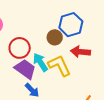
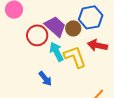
purple trapezoid: (25, 69) -> (55, 26), moved

